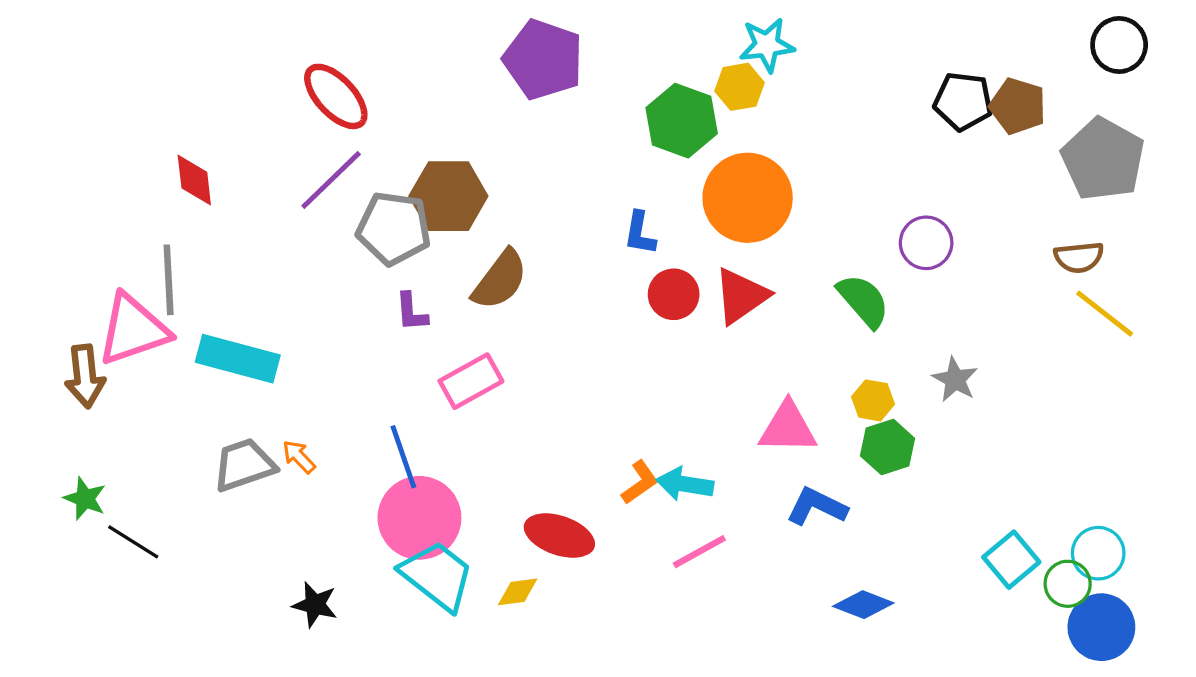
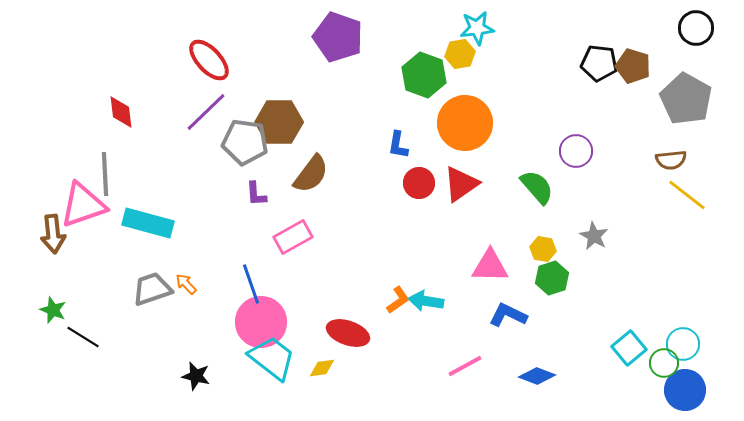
pink line: (699, 552) -> (465, 366), moved

